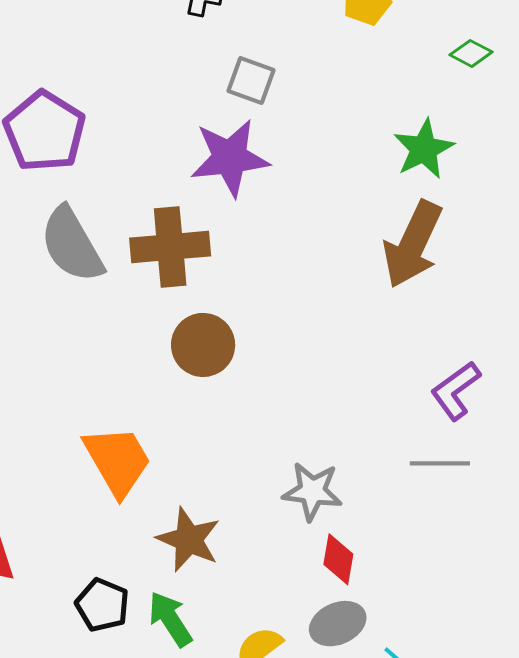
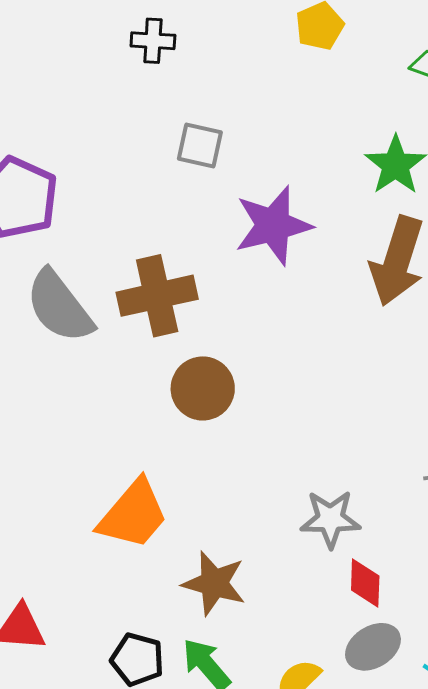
gray square: (251, 81) -> (200, 145), moved
purple star: (230, 158) -> (273, 225), moved
orange trapezoid: (117, 461) -> (133, 514), turned 78

